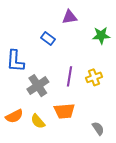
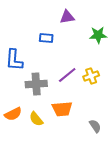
blue rectangle: (48, 39) -> (46, 38), turned -32
purple line: (69, 76) -> (67, 75), turned 42
gray cross: (38, 86) -> (36, 84), turned 30

